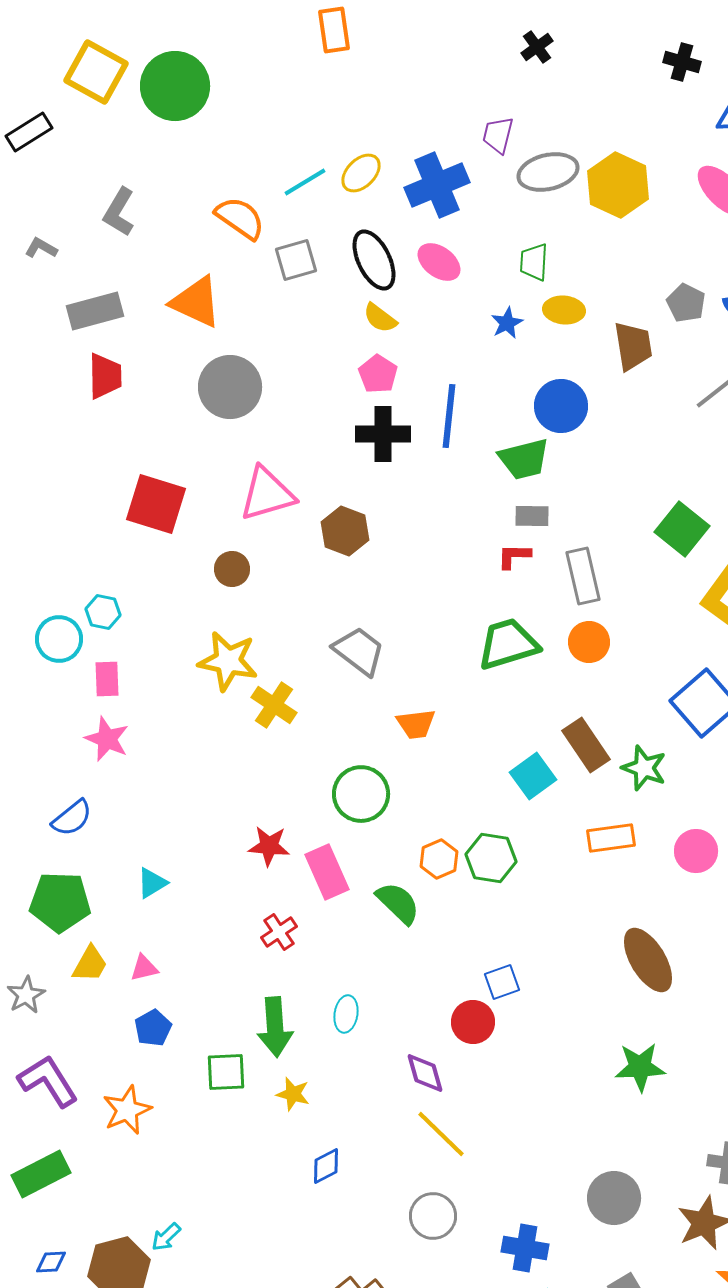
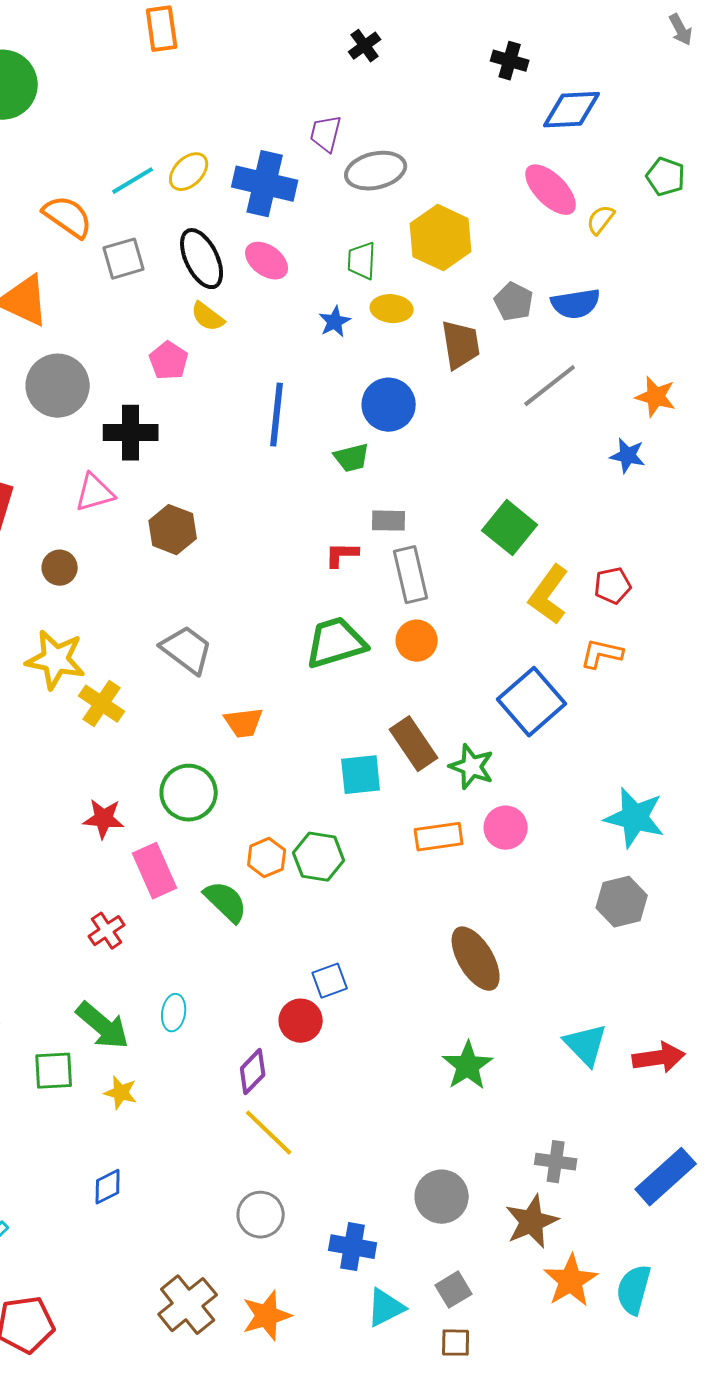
blue cross: (437, 185) -> (265, 184), turned 36
yellow hexagon: (618, 185) -> (441, 238), moved
pink pentagon: (378, 374) -> (169, 361), moved
black cross: (383, 434) -> (131, 433), moved
green trapezoid: (524, 459) -> (352, 458), size x0.7
pink triangle: (267, 494) -> (95, 493), size x0.7
gray rectangle: (532, 516) -> (389, 521), moved
cyan square: (533, 776) -> (361, 775), turned 30
red star: (269, 846) -> (104, 819), moved
pink circle: (696, 851) -> (506, 828), moved
green arrow: (275, 1027) -> (103, 1026), turned -46
green star: (640, 1067) -> (468, 1066), turned -30
purple diamond: (425, 1073) -> (253, 1072), turned 60
blue diamond: (326, 1166) -> (108, 1187), moved

